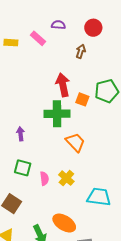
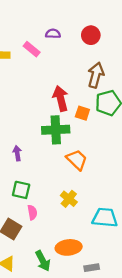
brown arrow: (81, 51) -> (96, 75), moved, size x1.6
pink semicircle: (44, 178) -> (32, 212), moved
orange ellipse: (64, 223) -> (69, 247), turned -35

